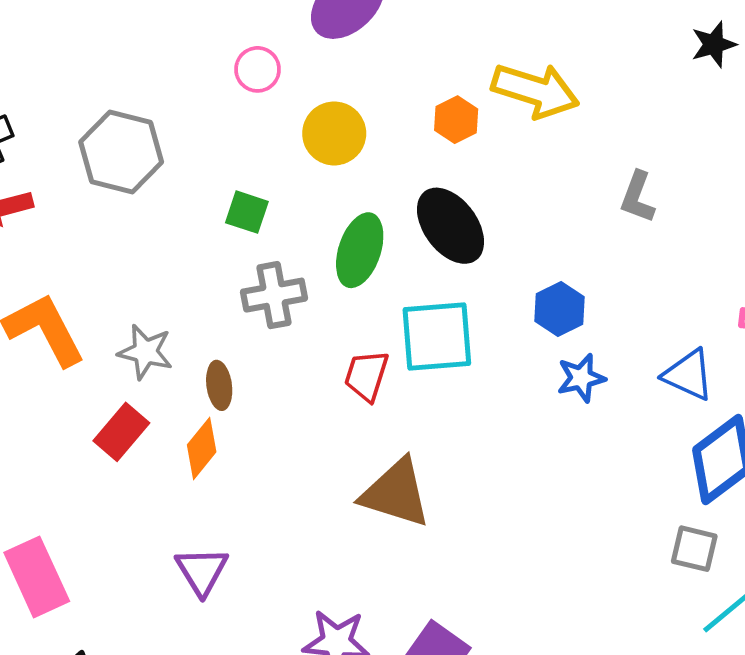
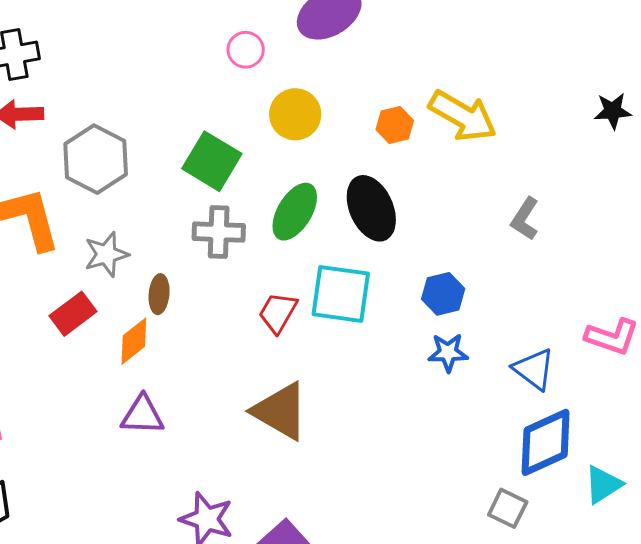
gray hexagon: (121, 152) -> (96, 159), moved
green square: (247, 212) -> (212, 161), size x1.6
gray star: (145, 352) -> (106, 254), turned 30
purple triangle: (202, 571) -> (142, 415), moved, turned 51

